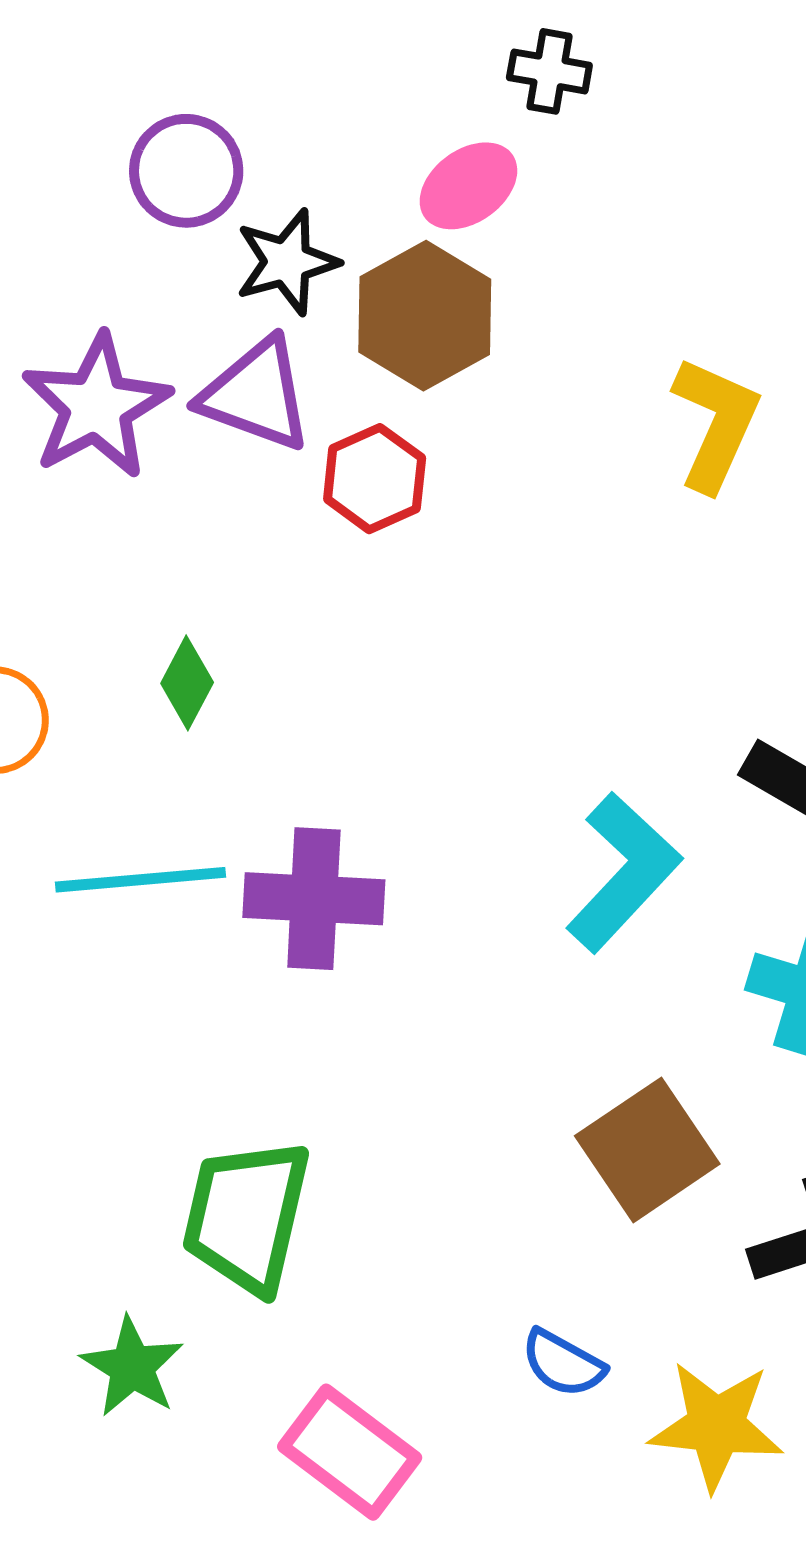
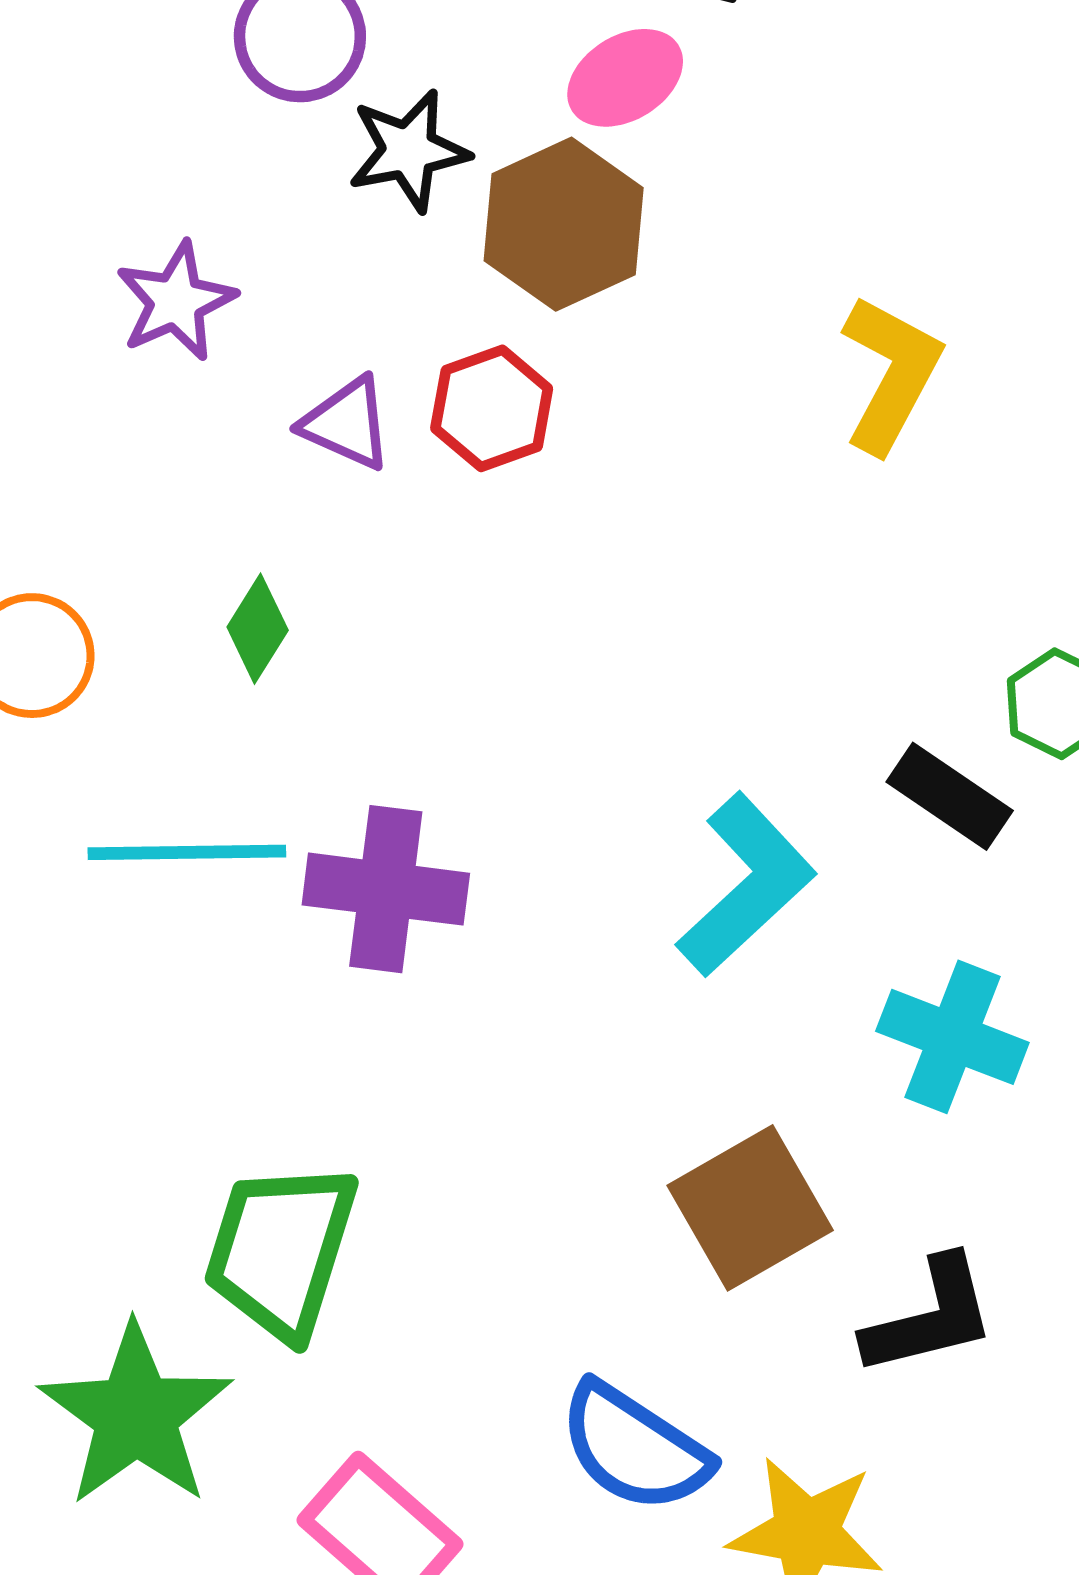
purple triangle: (256, 395) -> (347, 423), moved, size x0.7
purple star: (96, 406) -> (176, 301), size x0.7
blue semicircle: (563, 1363) -> (634, 1448), size x1.6
green star: (132, 1367) -> (136, 1415), size x1.6

